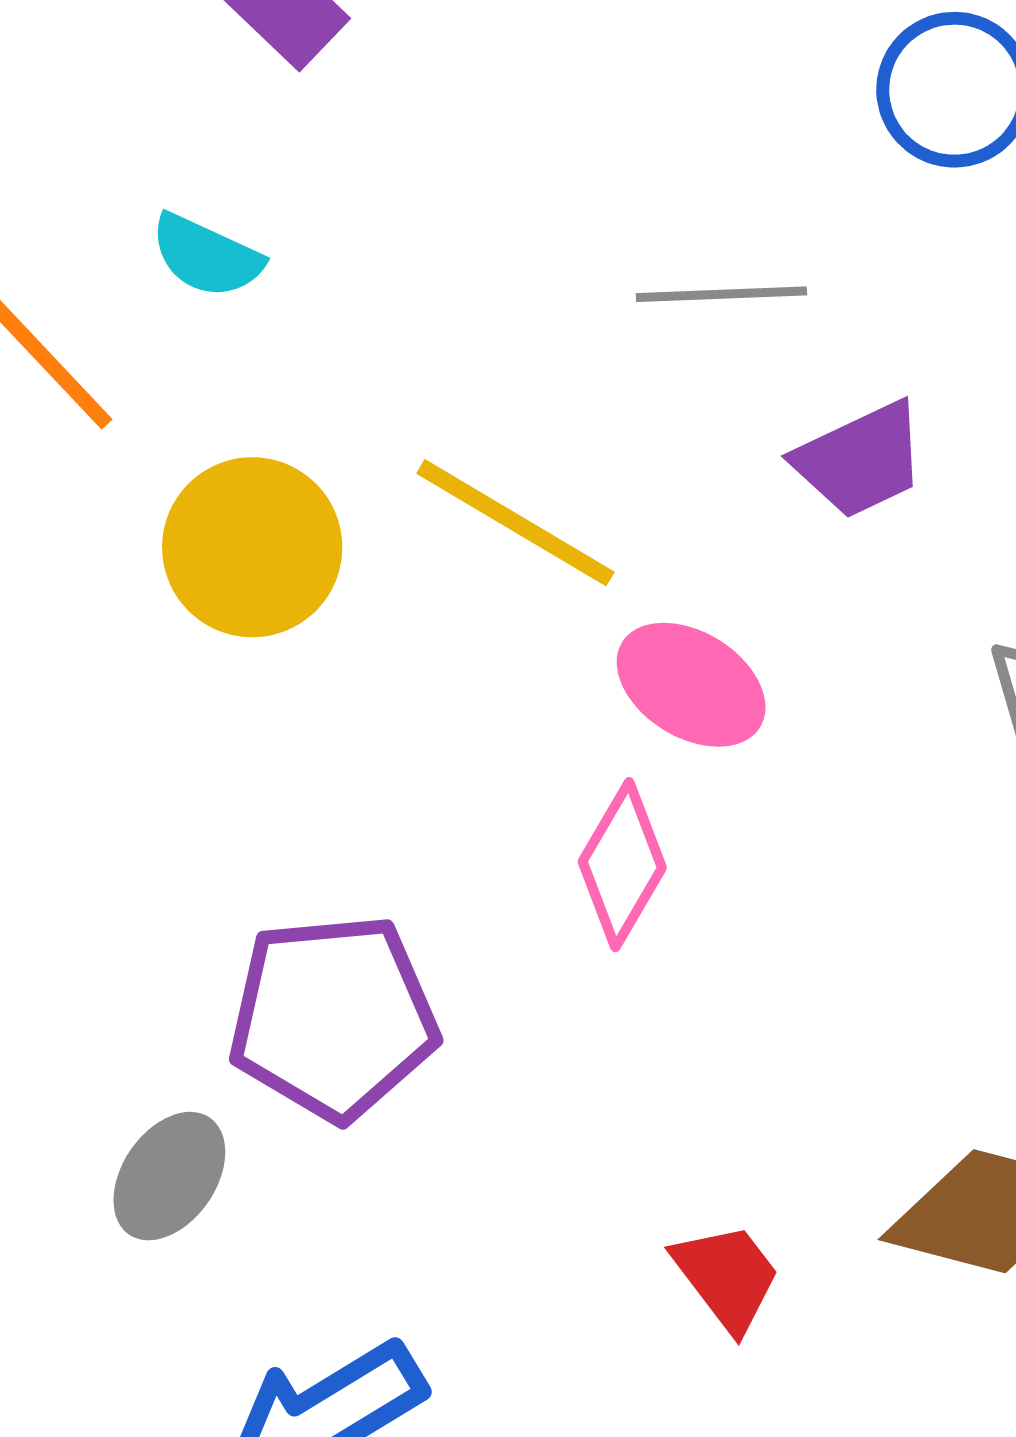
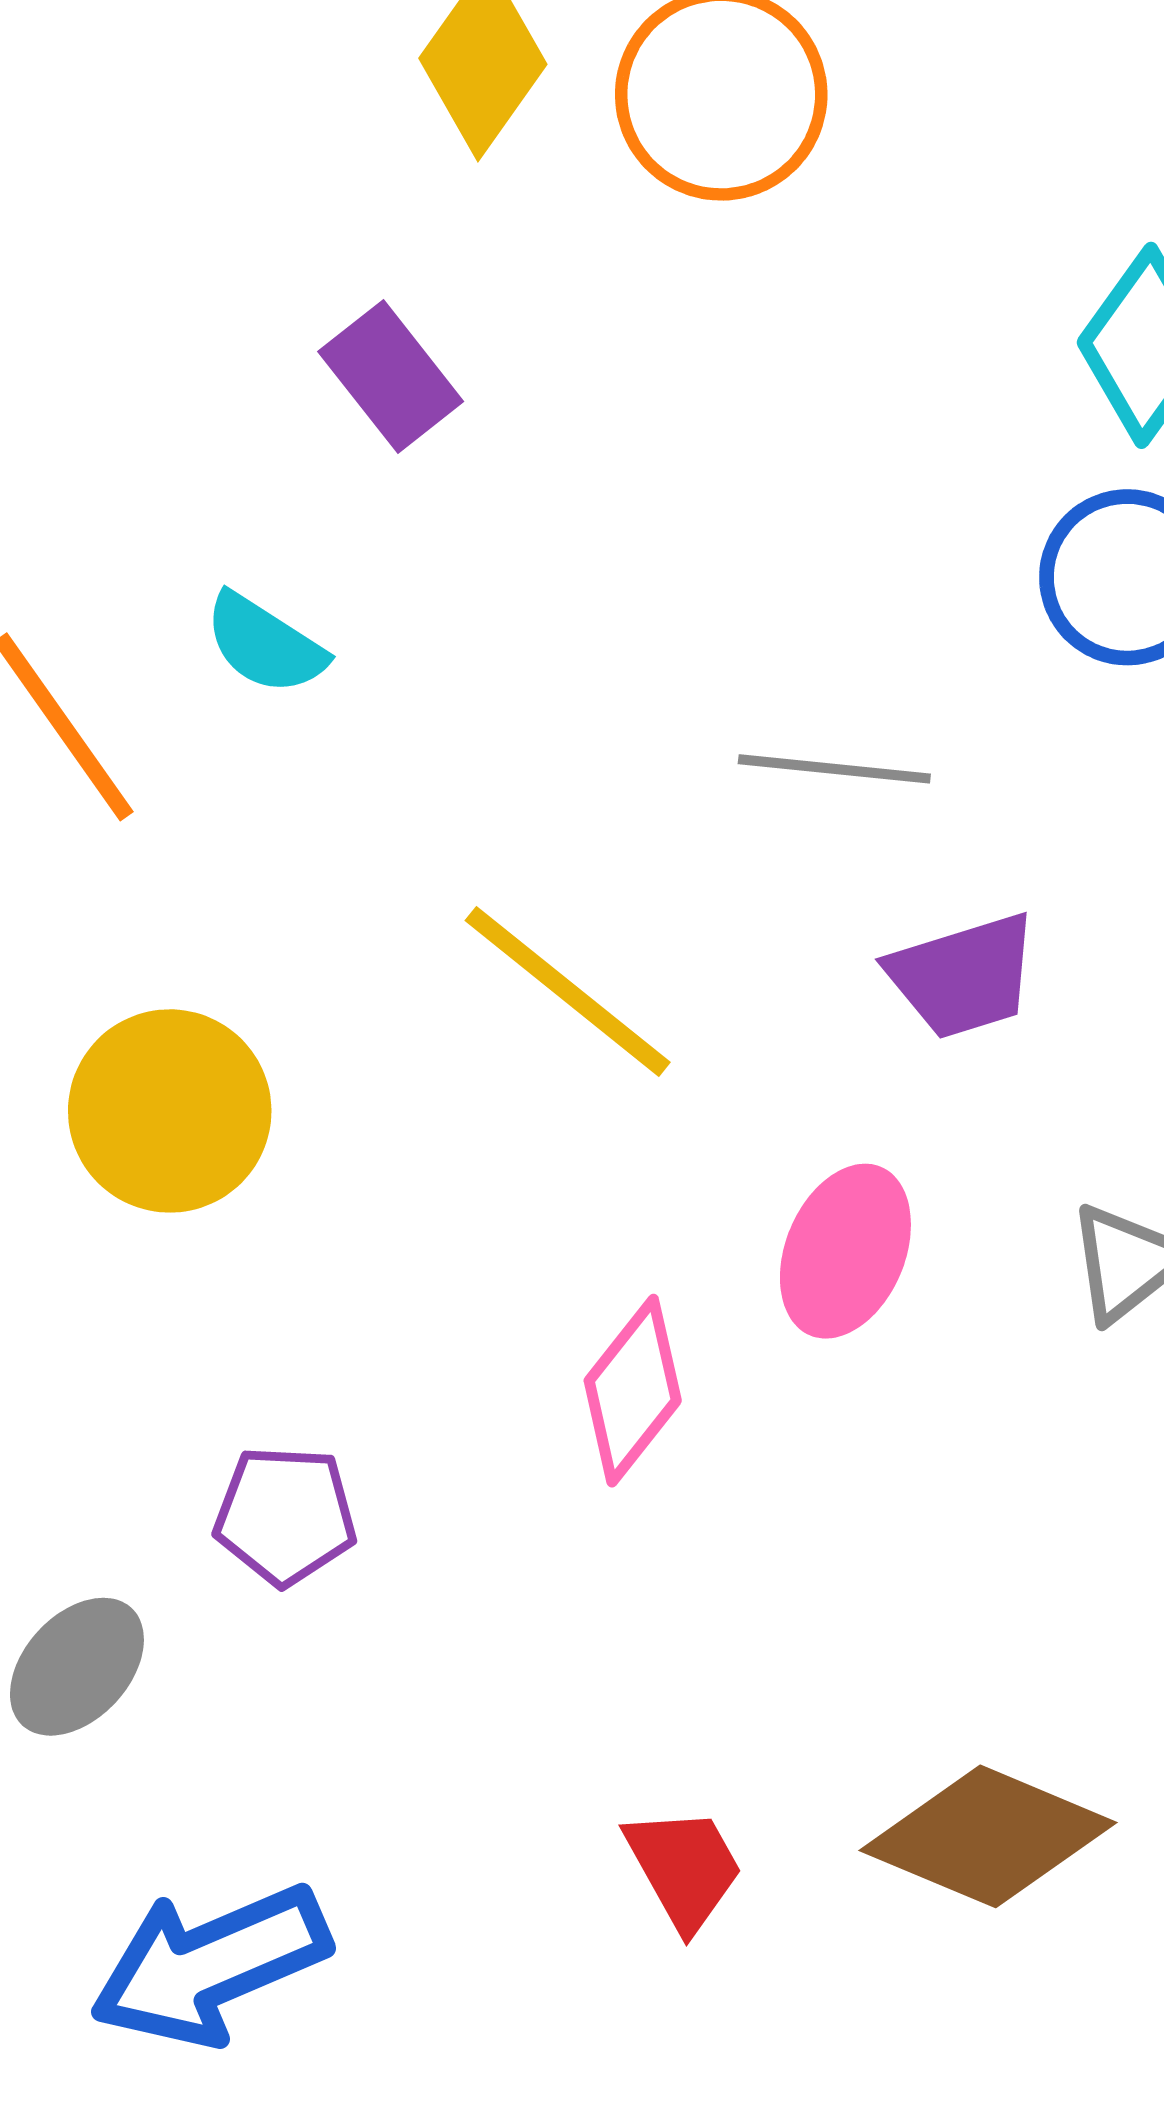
yellow circle: (252, 547) -> (170, 1111), moved
pink ellipse: (691, 685) -> (845, 1251), moved, turned 73
purple pentagon: (333, 1017) -> (285, 1515), size x0.6

